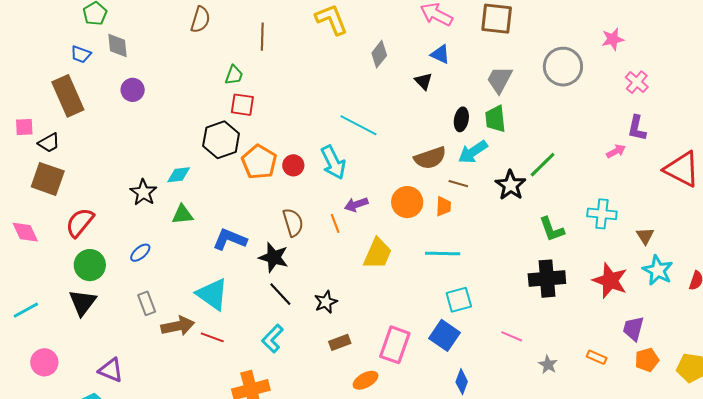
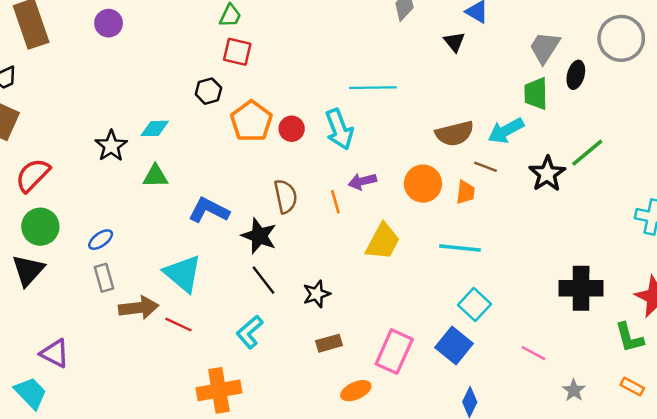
black ellipse: (461, 119) -> (576, 75), moved
cyan line: (359, 125) -> (373, 88), turned -33
black hexagon: (221, 140) -> (208, 91), size x0.6
green L-shape: (552, 229) -> (629, 338), moved
blue ellipse: (140, 253) -> (101, 240), moved
cyan square: (459, 300) -> (475, 304), turned -36

